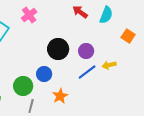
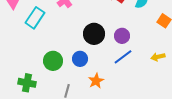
yellow arrow: (109, 65) -> (158, 57), moved
green circle: (23, 86) -> (53, 61), moved

